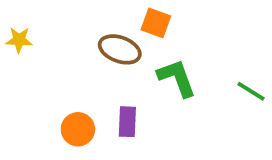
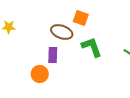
purple rectangle: (127, 122) -> (53, 55), moved

